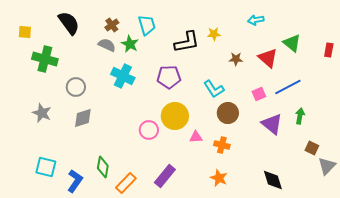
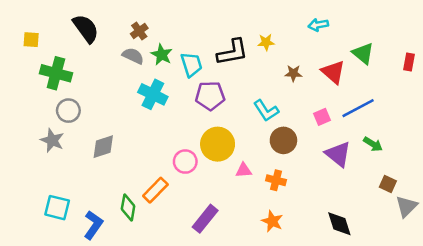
cyan trapezoid: (147, 25) -> (191, 65), moved
gray circle: (76, 87) -> (68, 111), moved
green arrow: (300, 116) -> (373, 144), turned 112
orange rectangle: (126, 183) -> (155, 190), moved

